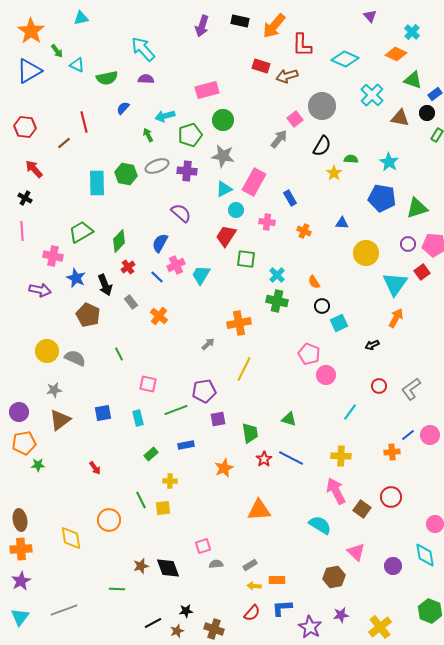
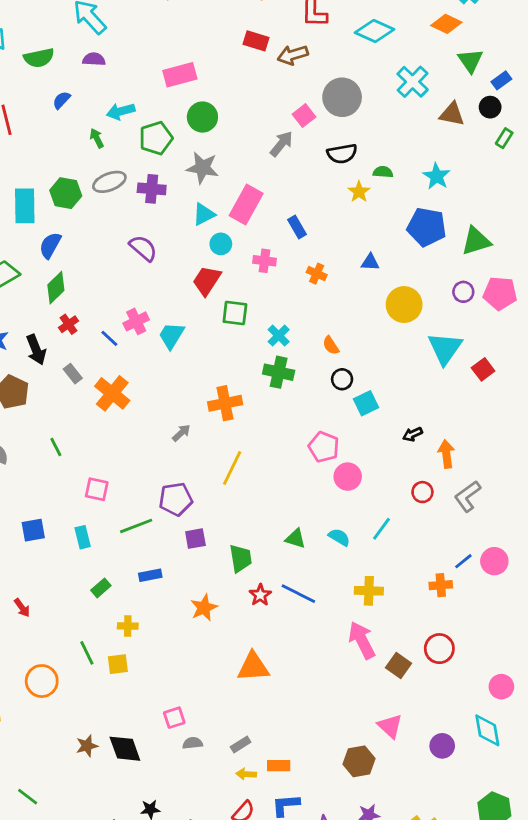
green triangle: (413, 80) -> (470, 61), turned 36
black semicircle: (322, 146) -> (342, 154), turned 50
blue semicircle: (160, 243) -> (50, 245), moved
red square: (422, 272) -> (483, 369), moved
orange cross: (159, 316) -> (112, 393), size x1.4
orange arrow: (396, 318) -> (446, 454), moved, turned -36
cyan semicircle: (320, 525) -> (339, 537), moved, size x0.7
green line: (117, 589) -> (28, 797), moved, turned 35

